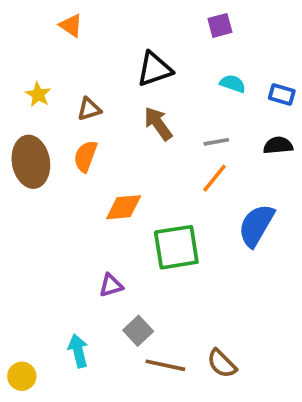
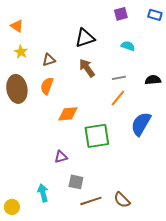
orange triangle: (71, 25) -> (17, 26), moved
blue rectangle: (282, 95) -> (155, 15), moved
gray square: (138, 331) -> (76, 182), turned -35
brown line: (165, 365) -> (91, 201), turned -30

